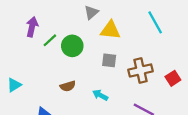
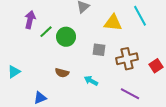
yellow triangle: (110, 30) -> (113, 23), moved
brown semicircle: (68, 86) -> (62, 73), turned 32

